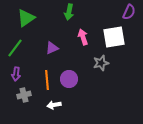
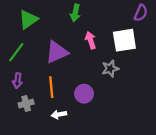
purple triangle: (52, 48) -> (57, 52), size x1.6
purple circle: (69, 79) -> (84, 94), moved

